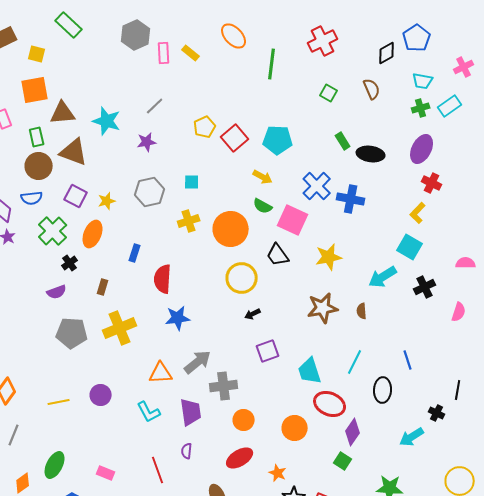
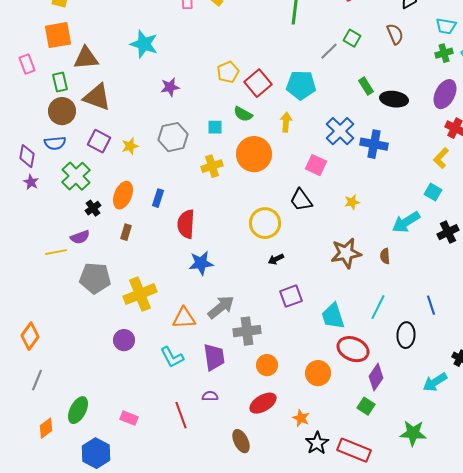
gray line: (155, 106) -> (329, 51), moved
cyan star: (107, 121) -> (144, 44), moved
yellow arrow: (263, 177) -> (286, 122), turned -114
green semicircle: (263, 206) -> (243, 114), moved
pink square: (293, 220) -> (316, 165), size x0.7
orange circle: (231, 229) -> (254, 154), moved
orange ellipse: (93, 234) -> (123, 195), moved
cyan square: (410, 247) -> (433, 192), size x0.7
yellow star: (329, 257) -> (352, 202), size x0.6
yellow cross: (120, 328) -> (140, 294), moved
yellow line: (59, 402) -> (56, 252), moved
purple semicircle: (187, 451) -> (210, 396), turned 84

